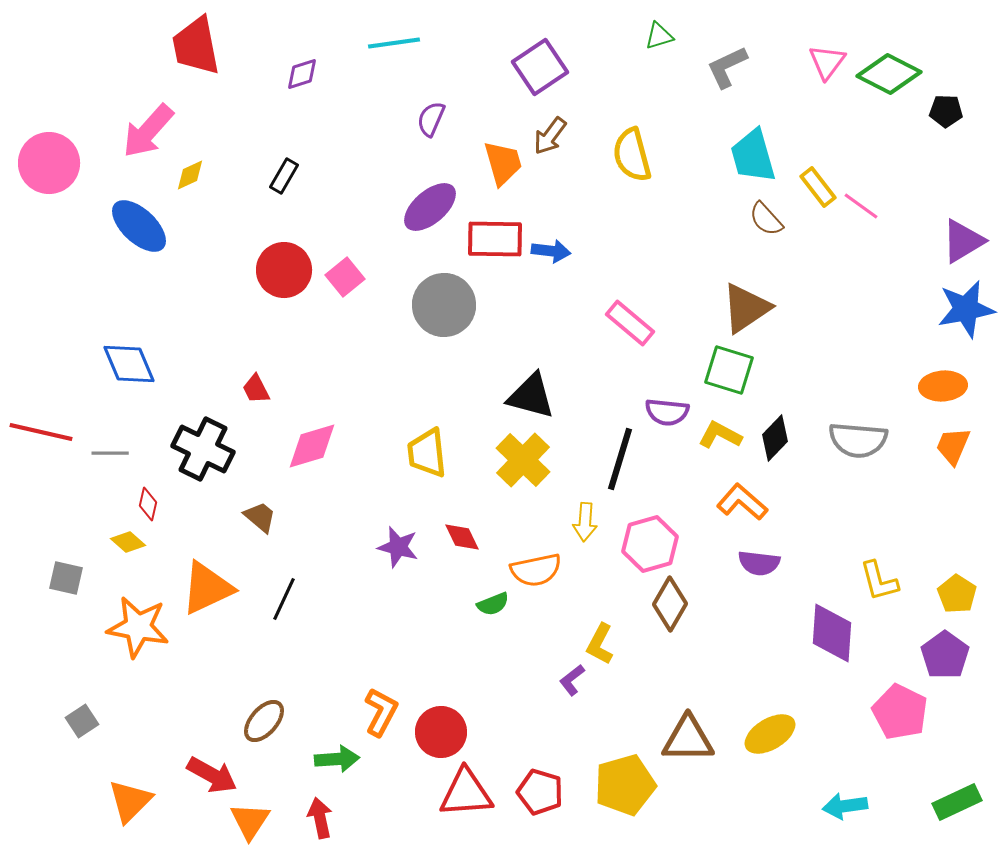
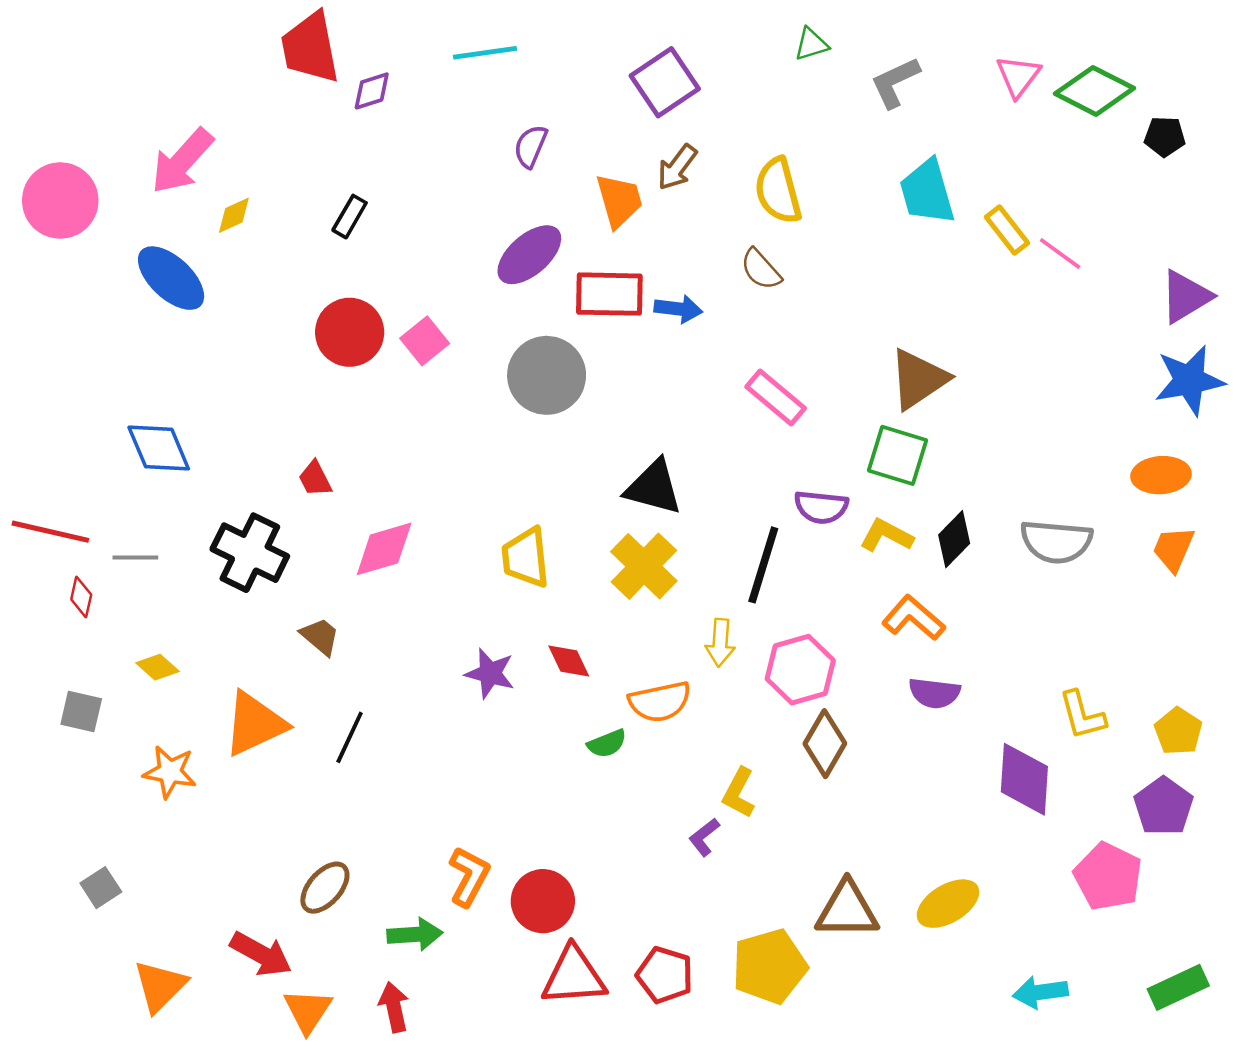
red trapezoid: (196, 46) -> (310, 48), moved
brown semicircle: (766, 219) -> (761, 269), moved
red diamond: (148, 504) -> (81, 597), moved
orange star: (138, 627) -> (170, 772), size x0.7

